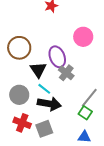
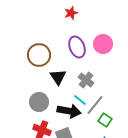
purple ellipse: (57, 57) -> (77, 47), moved
cyan line: (44, 89) -> (80, 100), moved
gray line: (89, 98) -> (95, 105), moved

